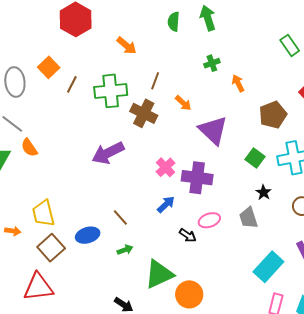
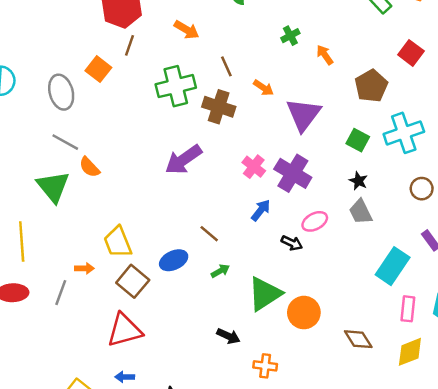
brown line: (155, 81) -> (226, 66), turned -36
brown line: (72, 84) -> (129, 45), moved
purple triangle: (213, 130) -> (303, 115), turned 32
purple cross: (197, 178) -> (293, 173), turned 32
black star: (264, 192) -> (358, 181), moved

